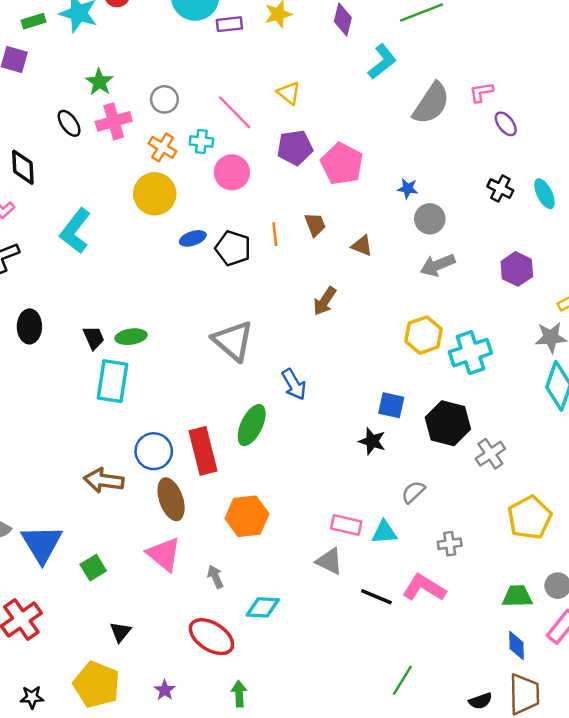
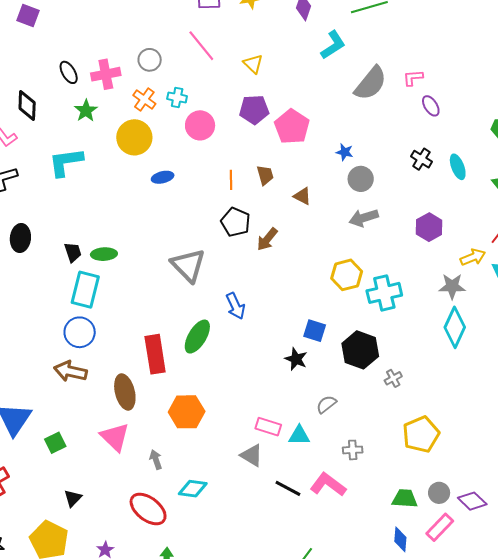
green star: (99, 82) -> (86, 111), moved
pink line: (235, 112) -> (201, 46), moved
cyan L-shape: (75, 231) -> (66, 162), turned 39
black pentagon: (233, 248) -> (235, 222), moved
blue circle: (154, 451) -> (80, 332), moved
gray cross: (490, 454) -> (393, 378), size x0.7

